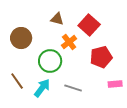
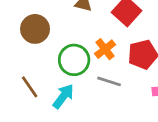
orange cross: (69, 42) -> (105, 49), moved
gray line: (73, 88) -> (109, 81), moved

